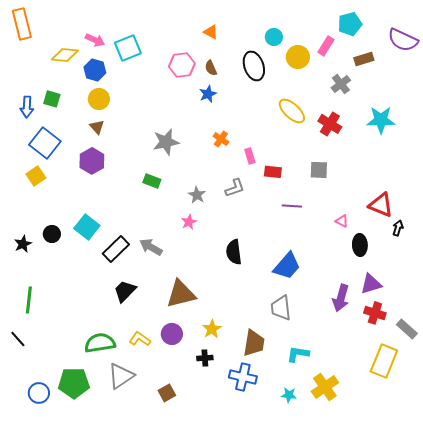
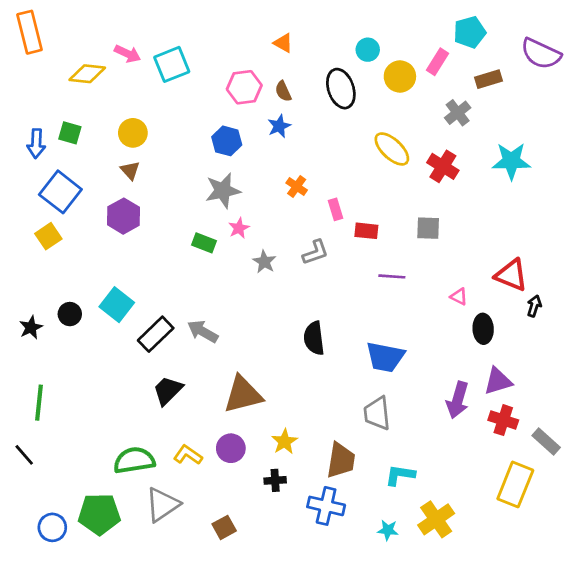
blue hexagon: (95, 70) -> (227, 141), moved
pink star: (189, 222) -> (239, 228), moved
blue trapezoid: (287, 266) -> (385, 357), turned 60

